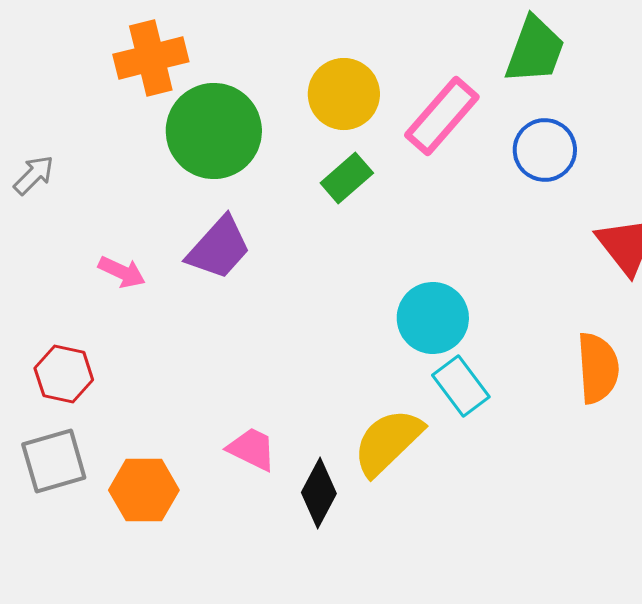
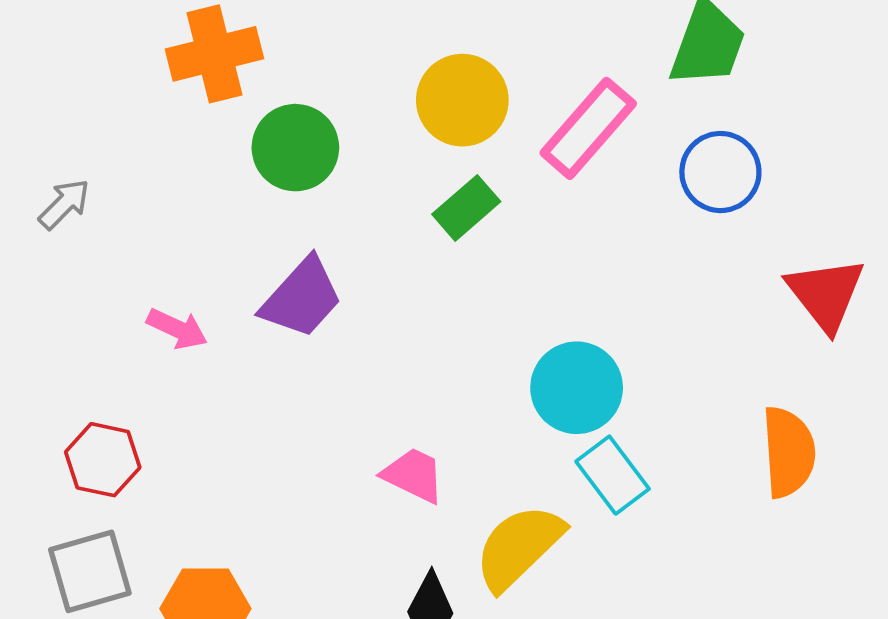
green circle: (214, 131) -> (295, 148), size x0.7
pink trapezoid: (252, 449) -> (414, 475), moved

